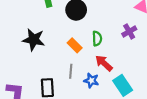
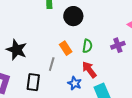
black star: (34, 40) -> (17, 50), moved
gray line: (71, 71) -> (52, 64), moved

